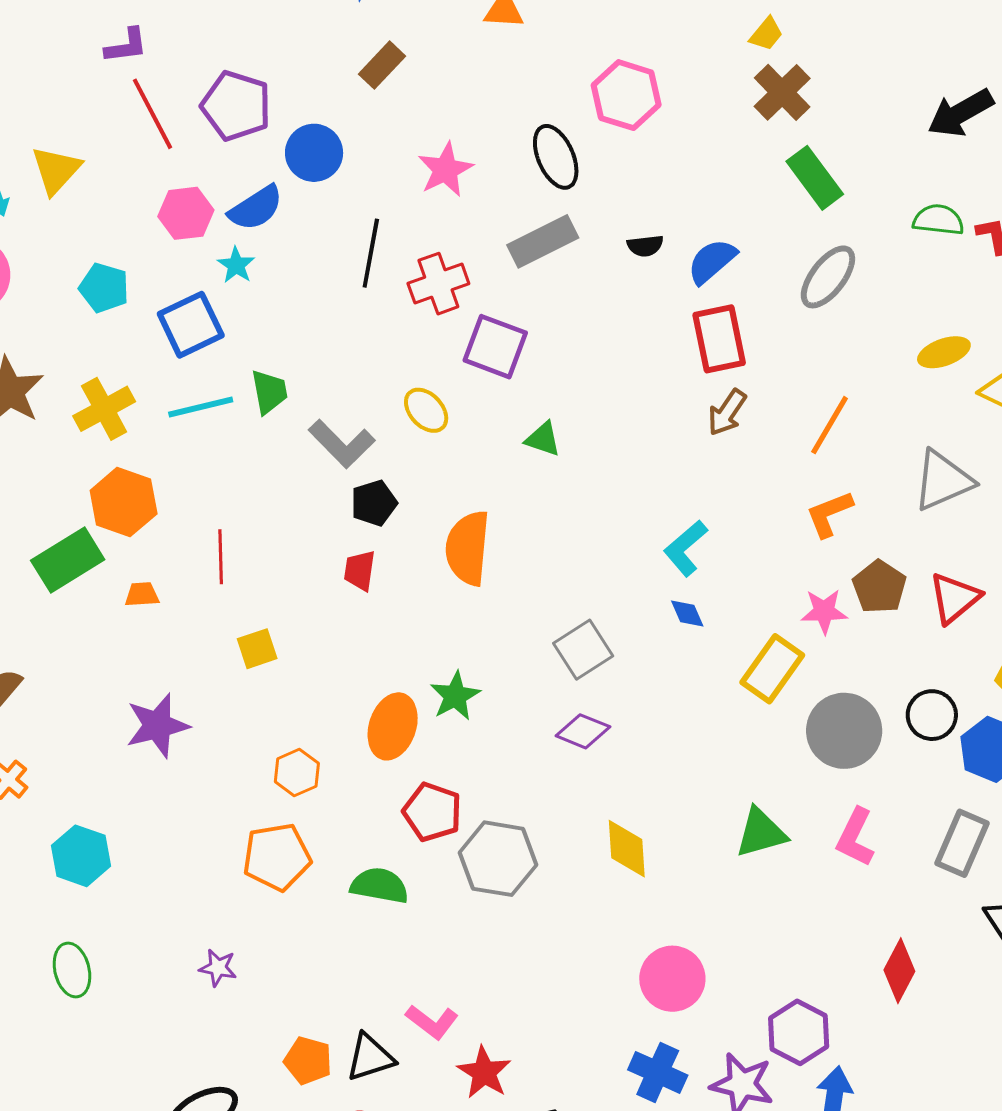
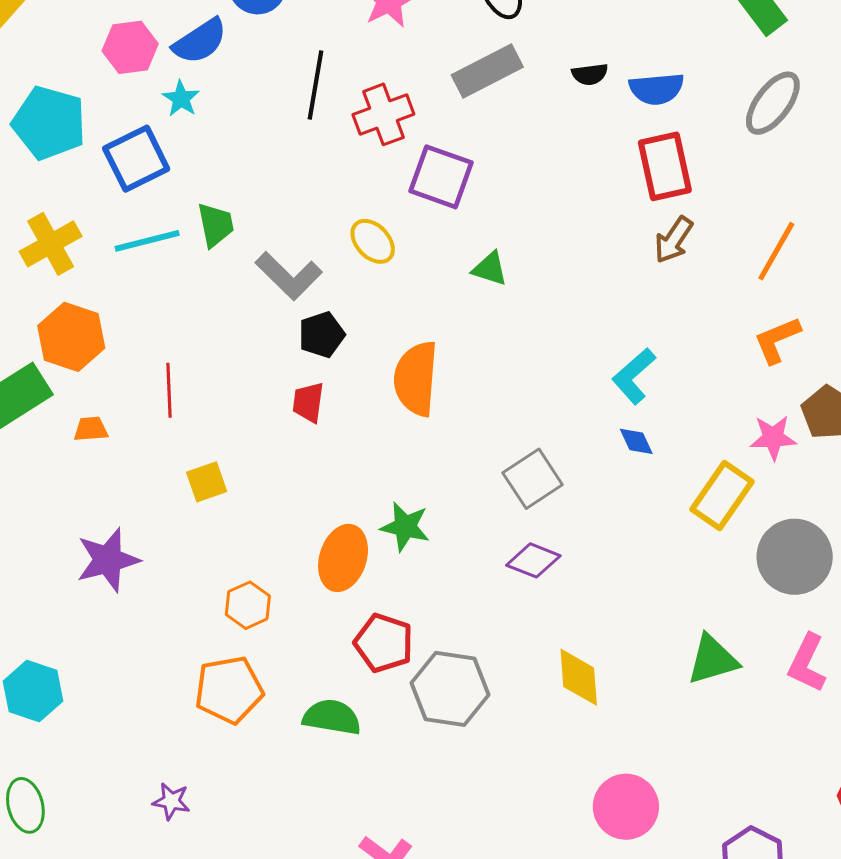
blue semicircle: (712, 261) -> (657, 89), turned -144
cyan pentagon: (104, 288) -> (49, 123), size x1.5
green star: (455, 696) -> (405, 527), turned -30

